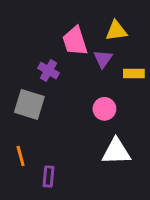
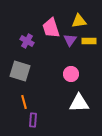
purple cross: (49, 71) -> (27, 41), moved
yellow rectangle: (134, 74) -> (89, 41), moved
orange line: (21, 156) -> (24, 102), moved

